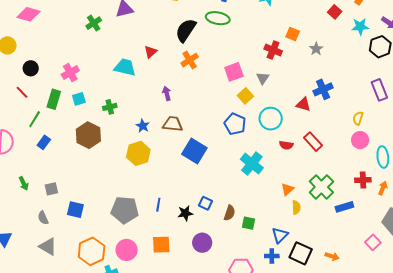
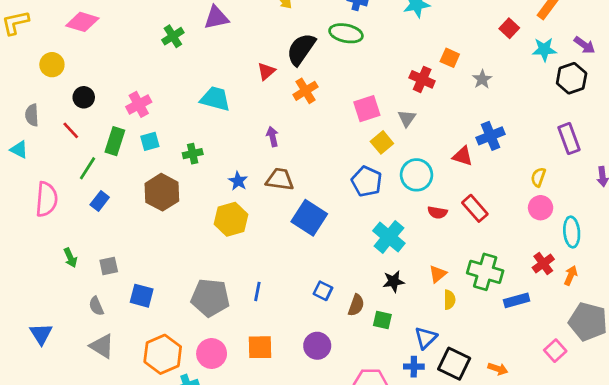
red triangle: (151, 52) -> (266, 71), moved
red cross: (363, 180) -> (543, 263), turned -35
green cross: (321, 187) -> (485, 272), turned -30
black star: (185, 213) -> (394, 281), moved

